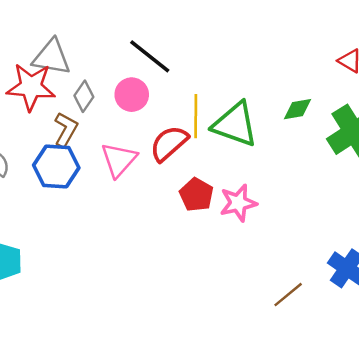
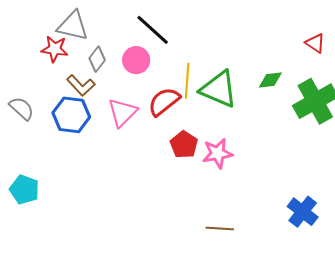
red star: (31, 87) -> (55, 49), size x0.7
brown L-shape: (66, 130) -> (81, 85), turned 104
brown line: (288, 295) -> (220, 229), moved, turned 40

